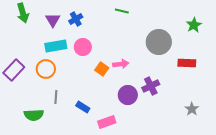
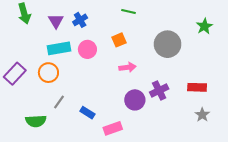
red rectangle: (187, 63) -> (197, 87), moved
orange square: (102, 69) -> (119, 40), moved, turned 32
gray line: (56, 97) -> (59, 102), turned 32

